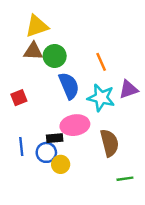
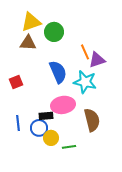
green circle: (55, 56) -> (54, 32), moved
purple triangle: (128, 89) -> (97, 60), moved
green line: (125, 179) -> (69, 147), moved

